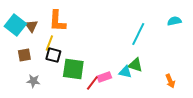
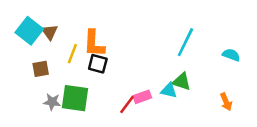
orange L-shape: (57, 21) -> (94, 43), moved
cyan semicircle: (174, 21) -> (231, 55), moved, turned 32
black square: (53, 55) -> (98, 64), moved
green square: (73, 69) -> (75, 98), moved

